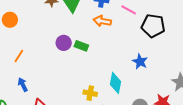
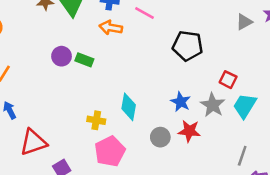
black pentagon: (153, 26) -> (188, 46), moved
blue star: (140, 62) -> (181, 102), moved

